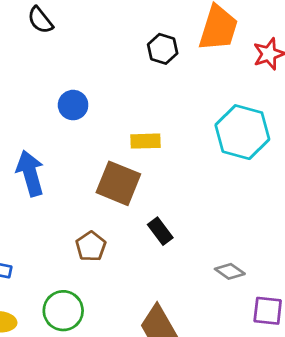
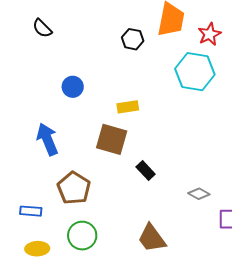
cyan hexagon: (242, 132) -> (195, 72), moved
brown pentagon: (91, 246) -> (74, 188), moved, size x1.5

